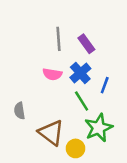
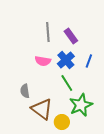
blue line: (105, 85) -> (89, 61), moved
gray semicircle: (19, 111) -> (25, 91), moved

